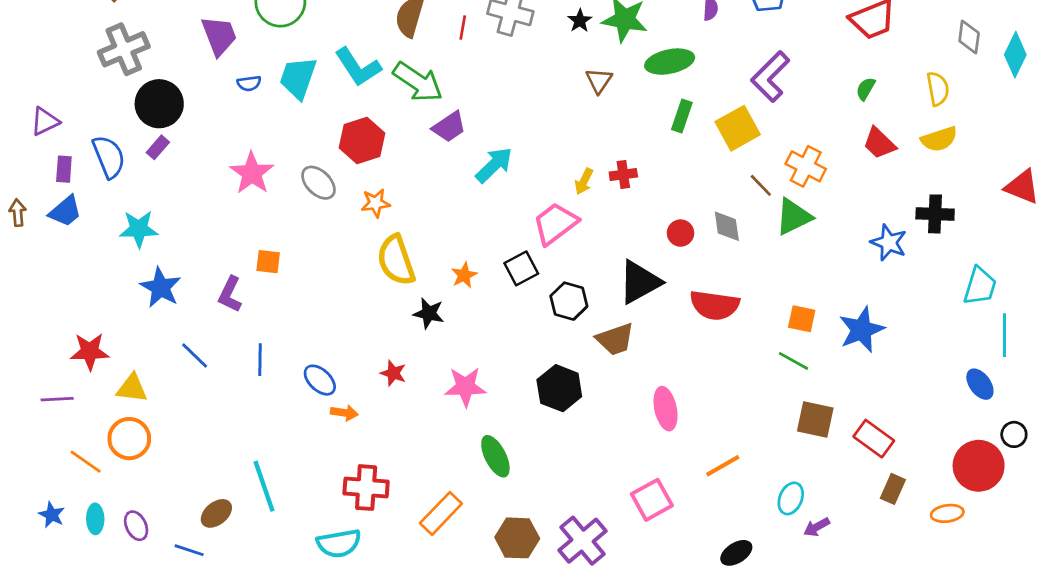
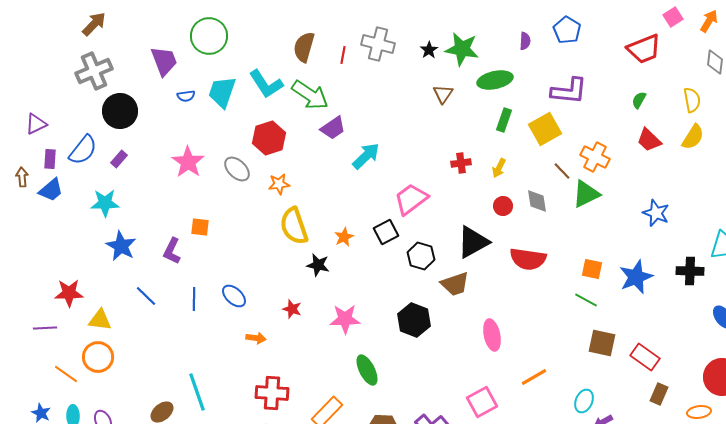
purple L-shape: (770, 77) -> (569, 91), turned -129
yellow semicircle: (939, 139) -> (693, 137), turned -40
purple rectangle: (158, 147) -> (119, 159), moved
blue semicircle: (109, 157) -> (83, 150), turned 60
yellow arrow: (584, 181) -> (499, 168), moved
brown arrow: (18, 213) -> (22, 177), moved
black cross: (935, 214) -> (690, 271), moved
blue ellipse: (320, 380) -> (234, 296), moved

